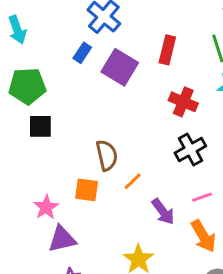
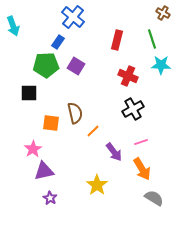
purple square: (120, 67) -> (76, 66), moved, size x0.7
green pentagon: (27, 86) -> (46, 65), moved
orange square: (87, 190) -> (51, 123), moved

